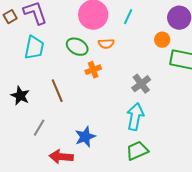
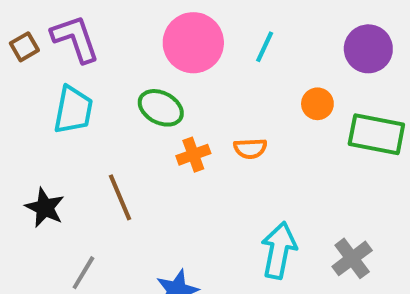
orange circle: (162, 40) -> (317, 104), moved
orange semicircle: (106, 44) -> (250, 149), moved
gray cross: (141, 84) -> (352, 258), moved

